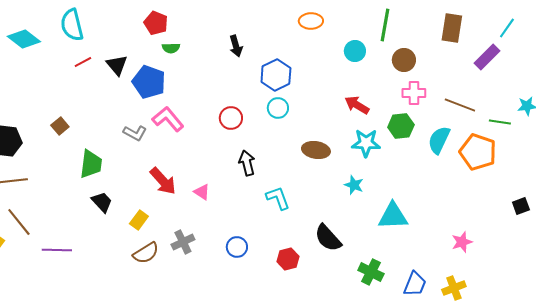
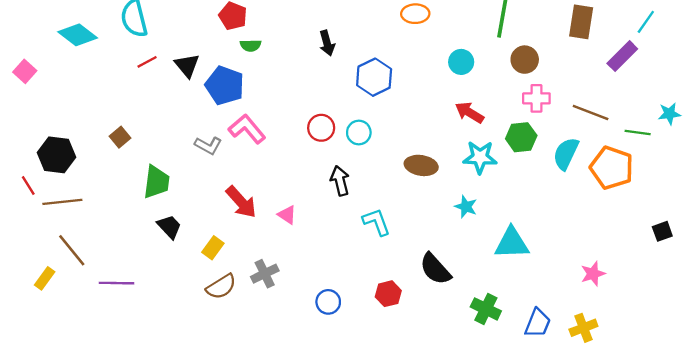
cyan circle: (355, 51) -> (461, 62), moved
cyan circle: (278, 108) -> (359, 133), moved
blue circle: (237, 247) -> (328, 302), moved

